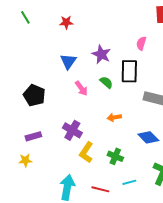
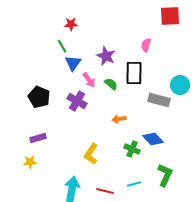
green line: (25, 17) -> (62, 46), moved
pink arrow: (81, 88) -> (89, 80), moved
purple cross: (72, 130) -> (77, 101), moved
green cross: (115, 156) -> (132, 149), moved

